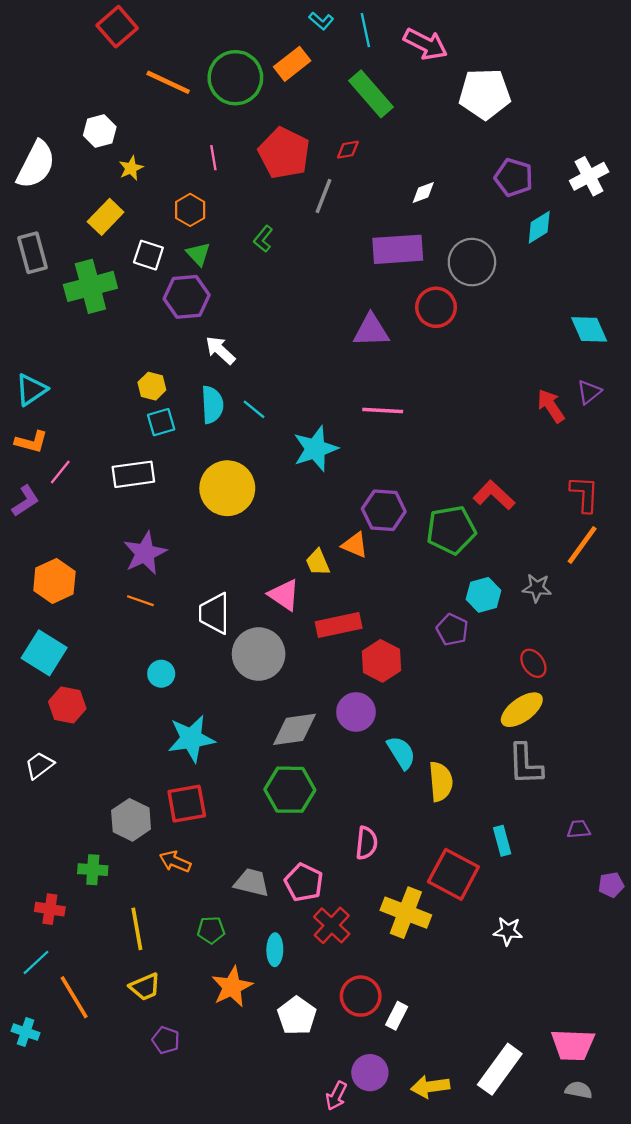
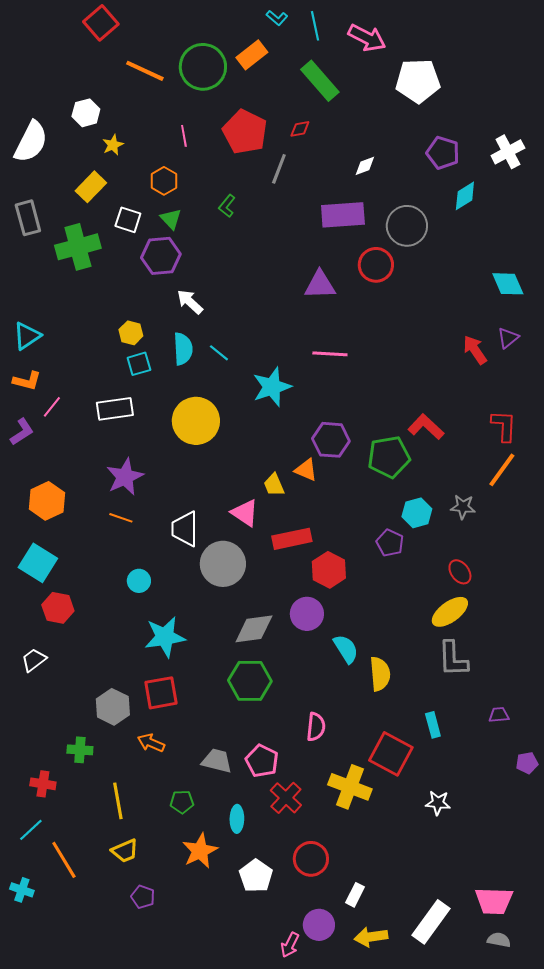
white rectangle: (397, 1016) -> (355, 895), moved

